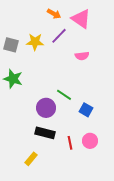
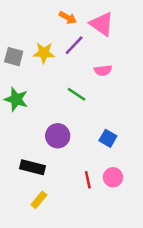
green line: (64, 95) -> (77, 94), moved
black rectangle: (45, 133) -> (33, 167), moved

